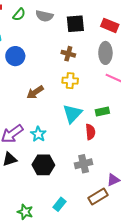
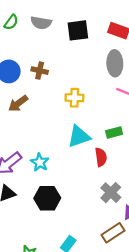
brown cross: (68, 54) -> (40, 71), moved
brown arrow: (35, 92) -> (18, 103), moved
cyan triangle: (72, 114) -> (79, 136), turned 30
gray cross: (84, 164) -> (111, 193), moved, turned -30

